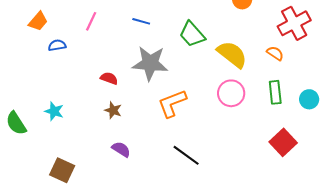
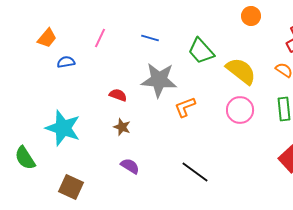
orange L-shape: (172, 103) -> (185, 107), moved, size x0.7
cyan star: (54, 111) -> (63, 128), size x1.8
green semicircle: (16, 123) -> (25, 158), moved

